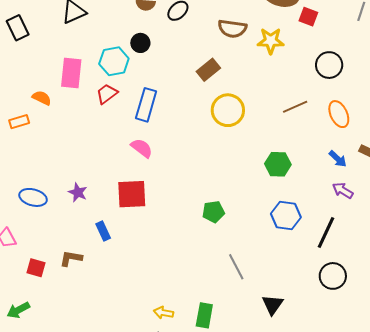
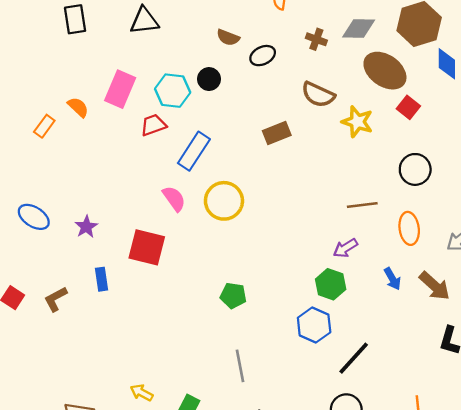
yellow circle: (228, 110) -> (224, 201), moved
orange rectangle: (19, 122) -> (44, 126), turned -54
green hexagon: (278, 164) -> (331, 284), moved
purple arrow: (343, 190) -> (345, 248), moved, turned -80
brown L-shape: (71, 258) -> (56, 299), turned -55

